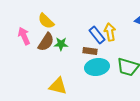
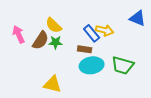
yellow semicircle: (46, 21) -> (54, 25), moved
yellow arrow: (110, 32) -> (105, 30), turned 114

